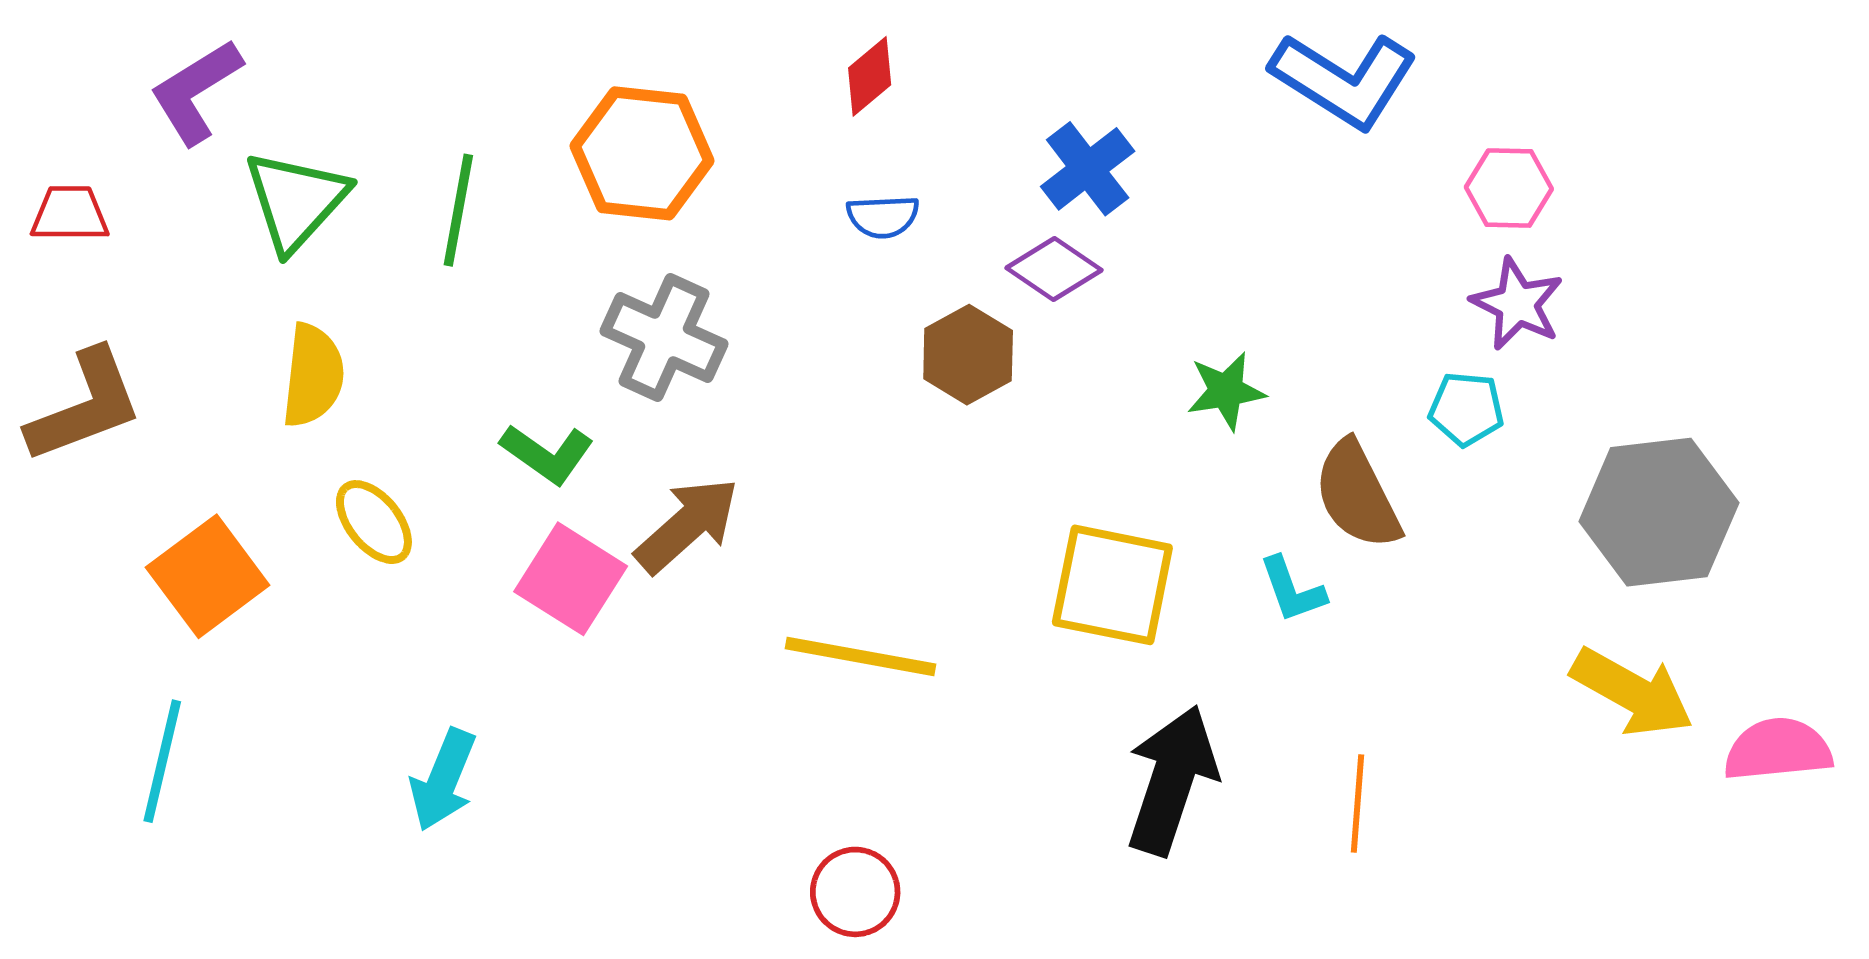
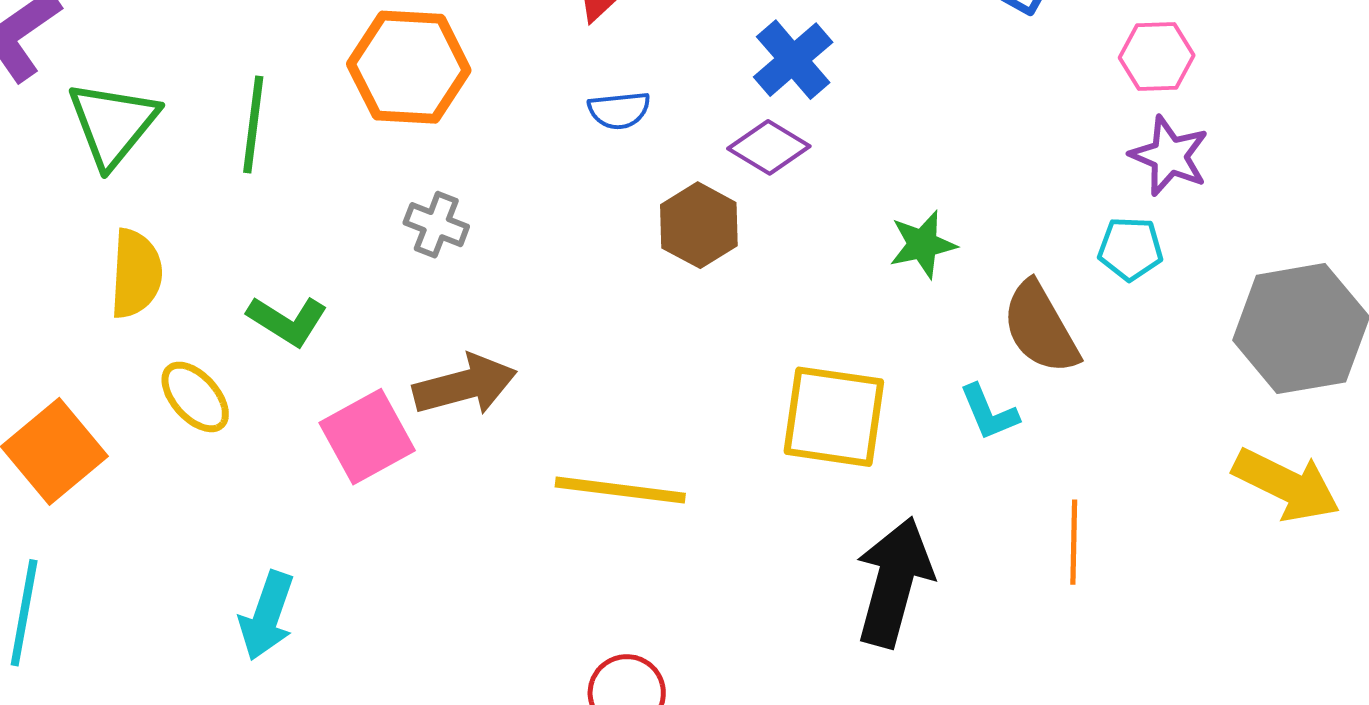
gray cross: (664, 338) -> (436, 225), size x0.6
green L-shape: (547, 454) -> (287, 321), moved
brown arrow: (687, 525) -> (465, 385), turned 30
pink square: (571, 579) -> (367, 437), turned 32
orange line: (1357, 803) -> (1074, 542), moved

